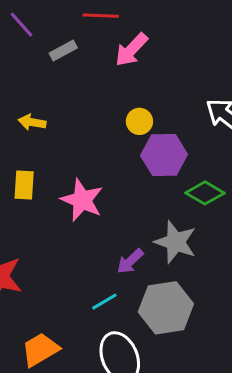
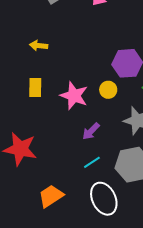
yellow circle: (139, 121) -> (108, 90), moved
purple arrow: (130, 261) -> (91, 131), moved

